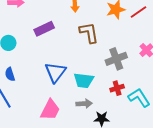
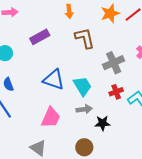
blue triangle: (55, 72) -> (54, 80), turned -45
cyan trapezoid: (84, 80) -> (82, 86), turned -125

